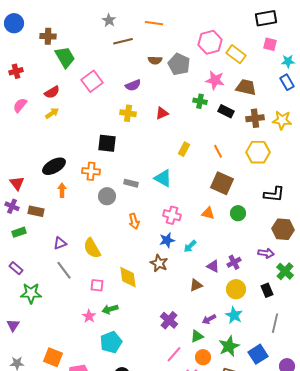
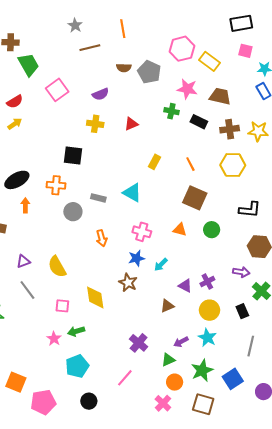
orange line: (154, 23) -> (123, 29), turned 72
pink line: (174, 354) -> (125, 378), moved

